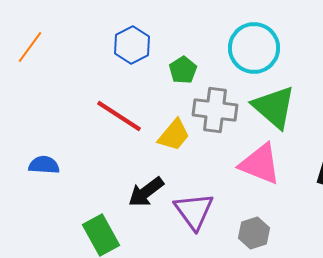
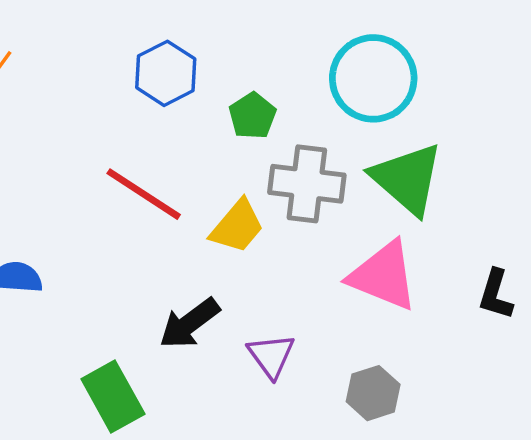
purple triangle: (194, 211) -> (271, 356), size x0.7

